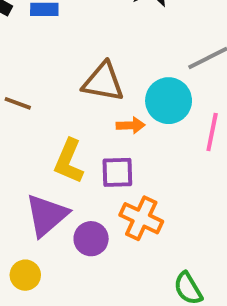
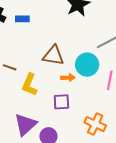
yellow L-shape: (69, 161) -> (29, 85), moved
orange cross: (141, 218) -> (95, 124), moved

